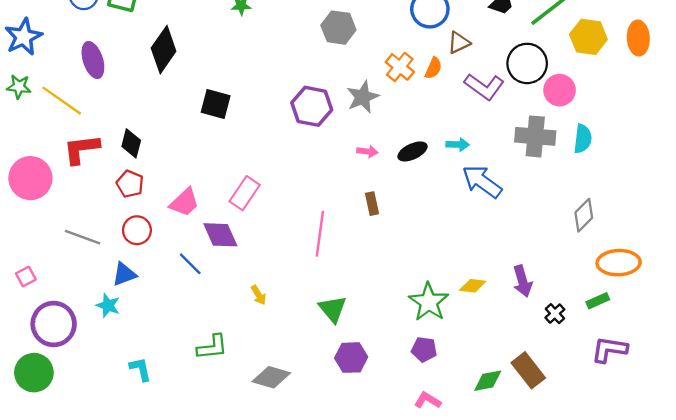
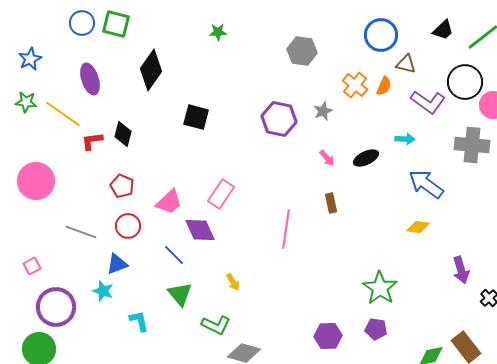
blue star: (23, 37) -> (30, 59), size x0.7
brown triangle: (459, 43) -> (406, 64), turned 40
gray star: (363, 97) -> (323, 111), size x0.7
black diamond: (131, 143) -> (123, 134), moved
cyan arrow: (458, 145) -> (405, 139), moved
red L-shape: (81, 149) -> (92, 141), moved, size x0.7
pink arrow: (367, 151) -> (327, 158), turned 42
yellow diamond: (473, 286) -> (418, 227), moved
green triangle: (333, 309) -> (180, 294), moved
green L-shape: (212, 347) -> (216, 325), moved, turned 32
purple hexagon: (351, 358) -> (328, 336), moved
cyan L-shape: (140, 369) -> (139, 321), moved

